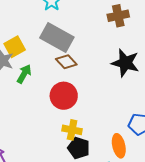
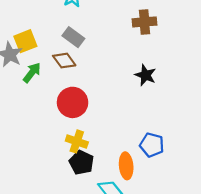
gray rectangle: (57, 38) -> (73, 37), size x0.6
brown diamond: (66, 62) -> (64, 61), moved
black star: (125, 63) -> (145, 75), size x0.7

